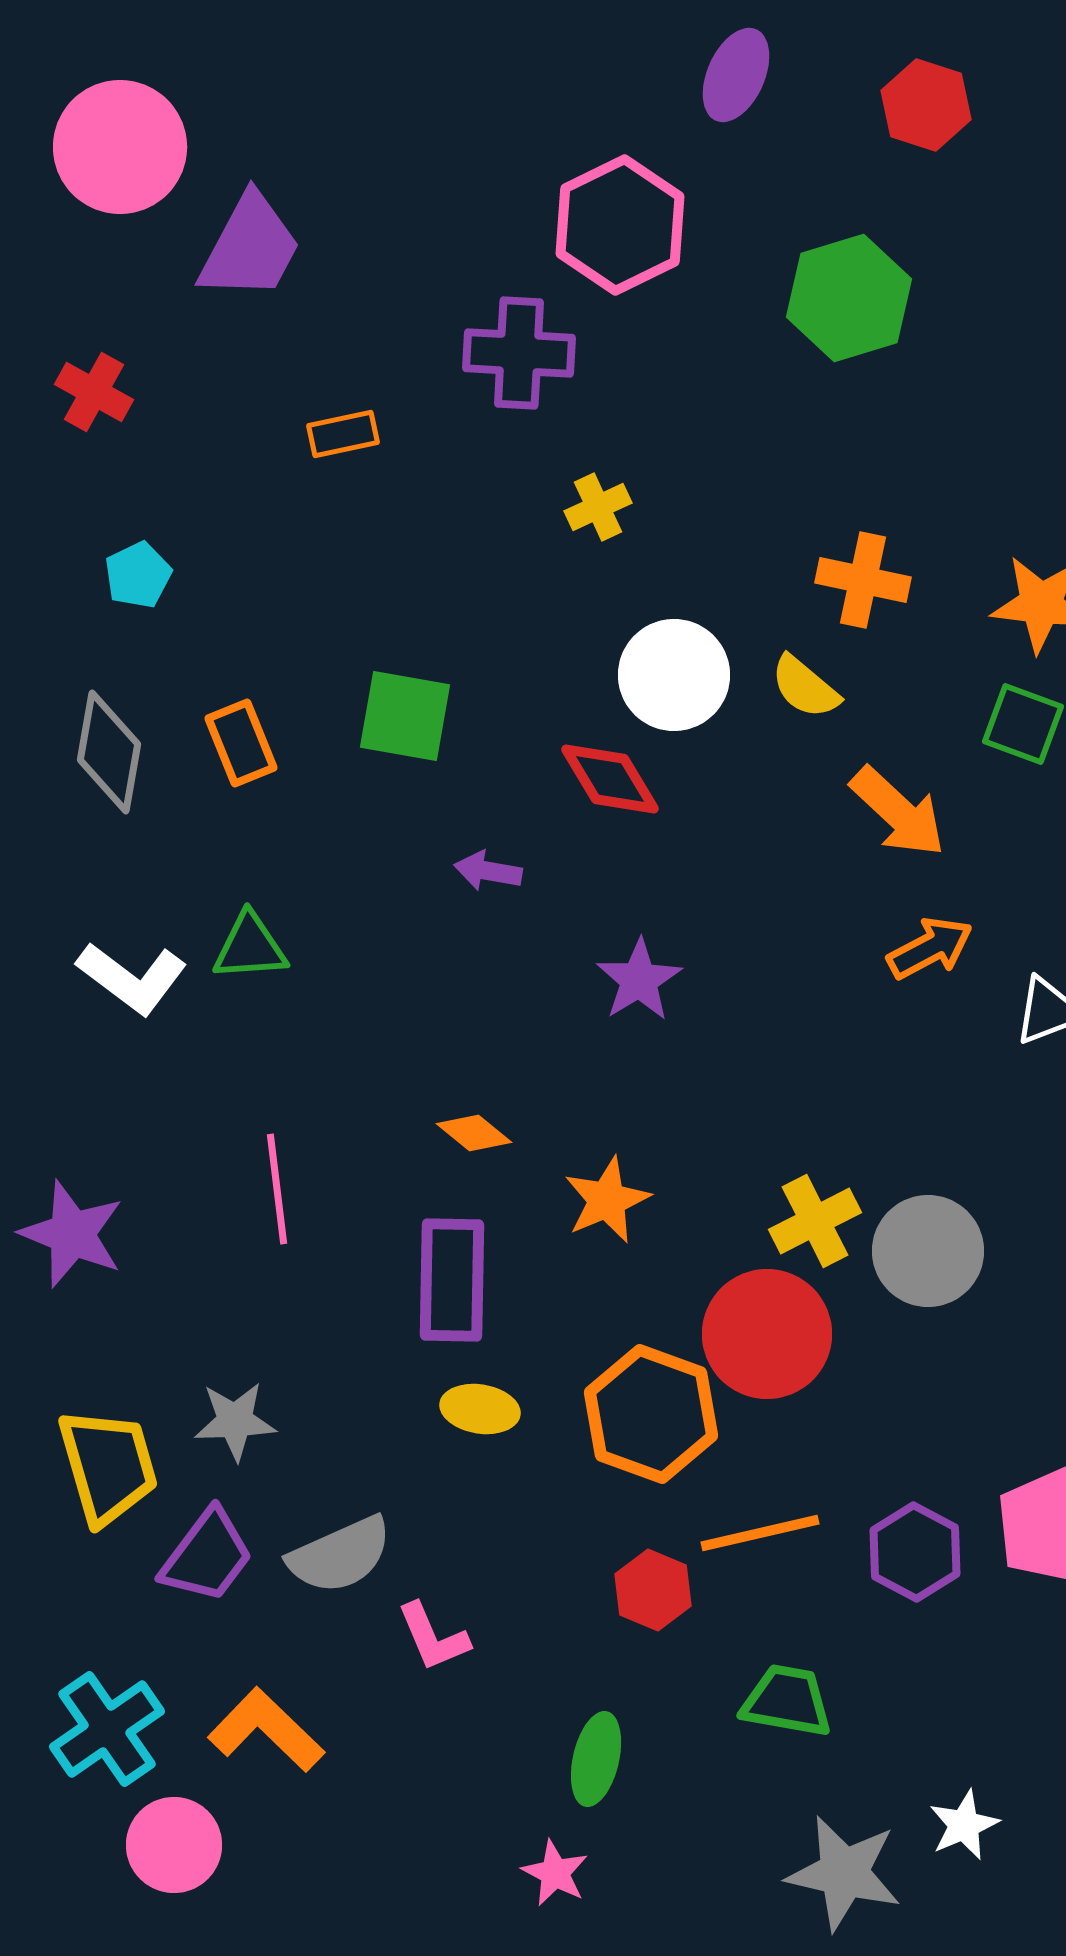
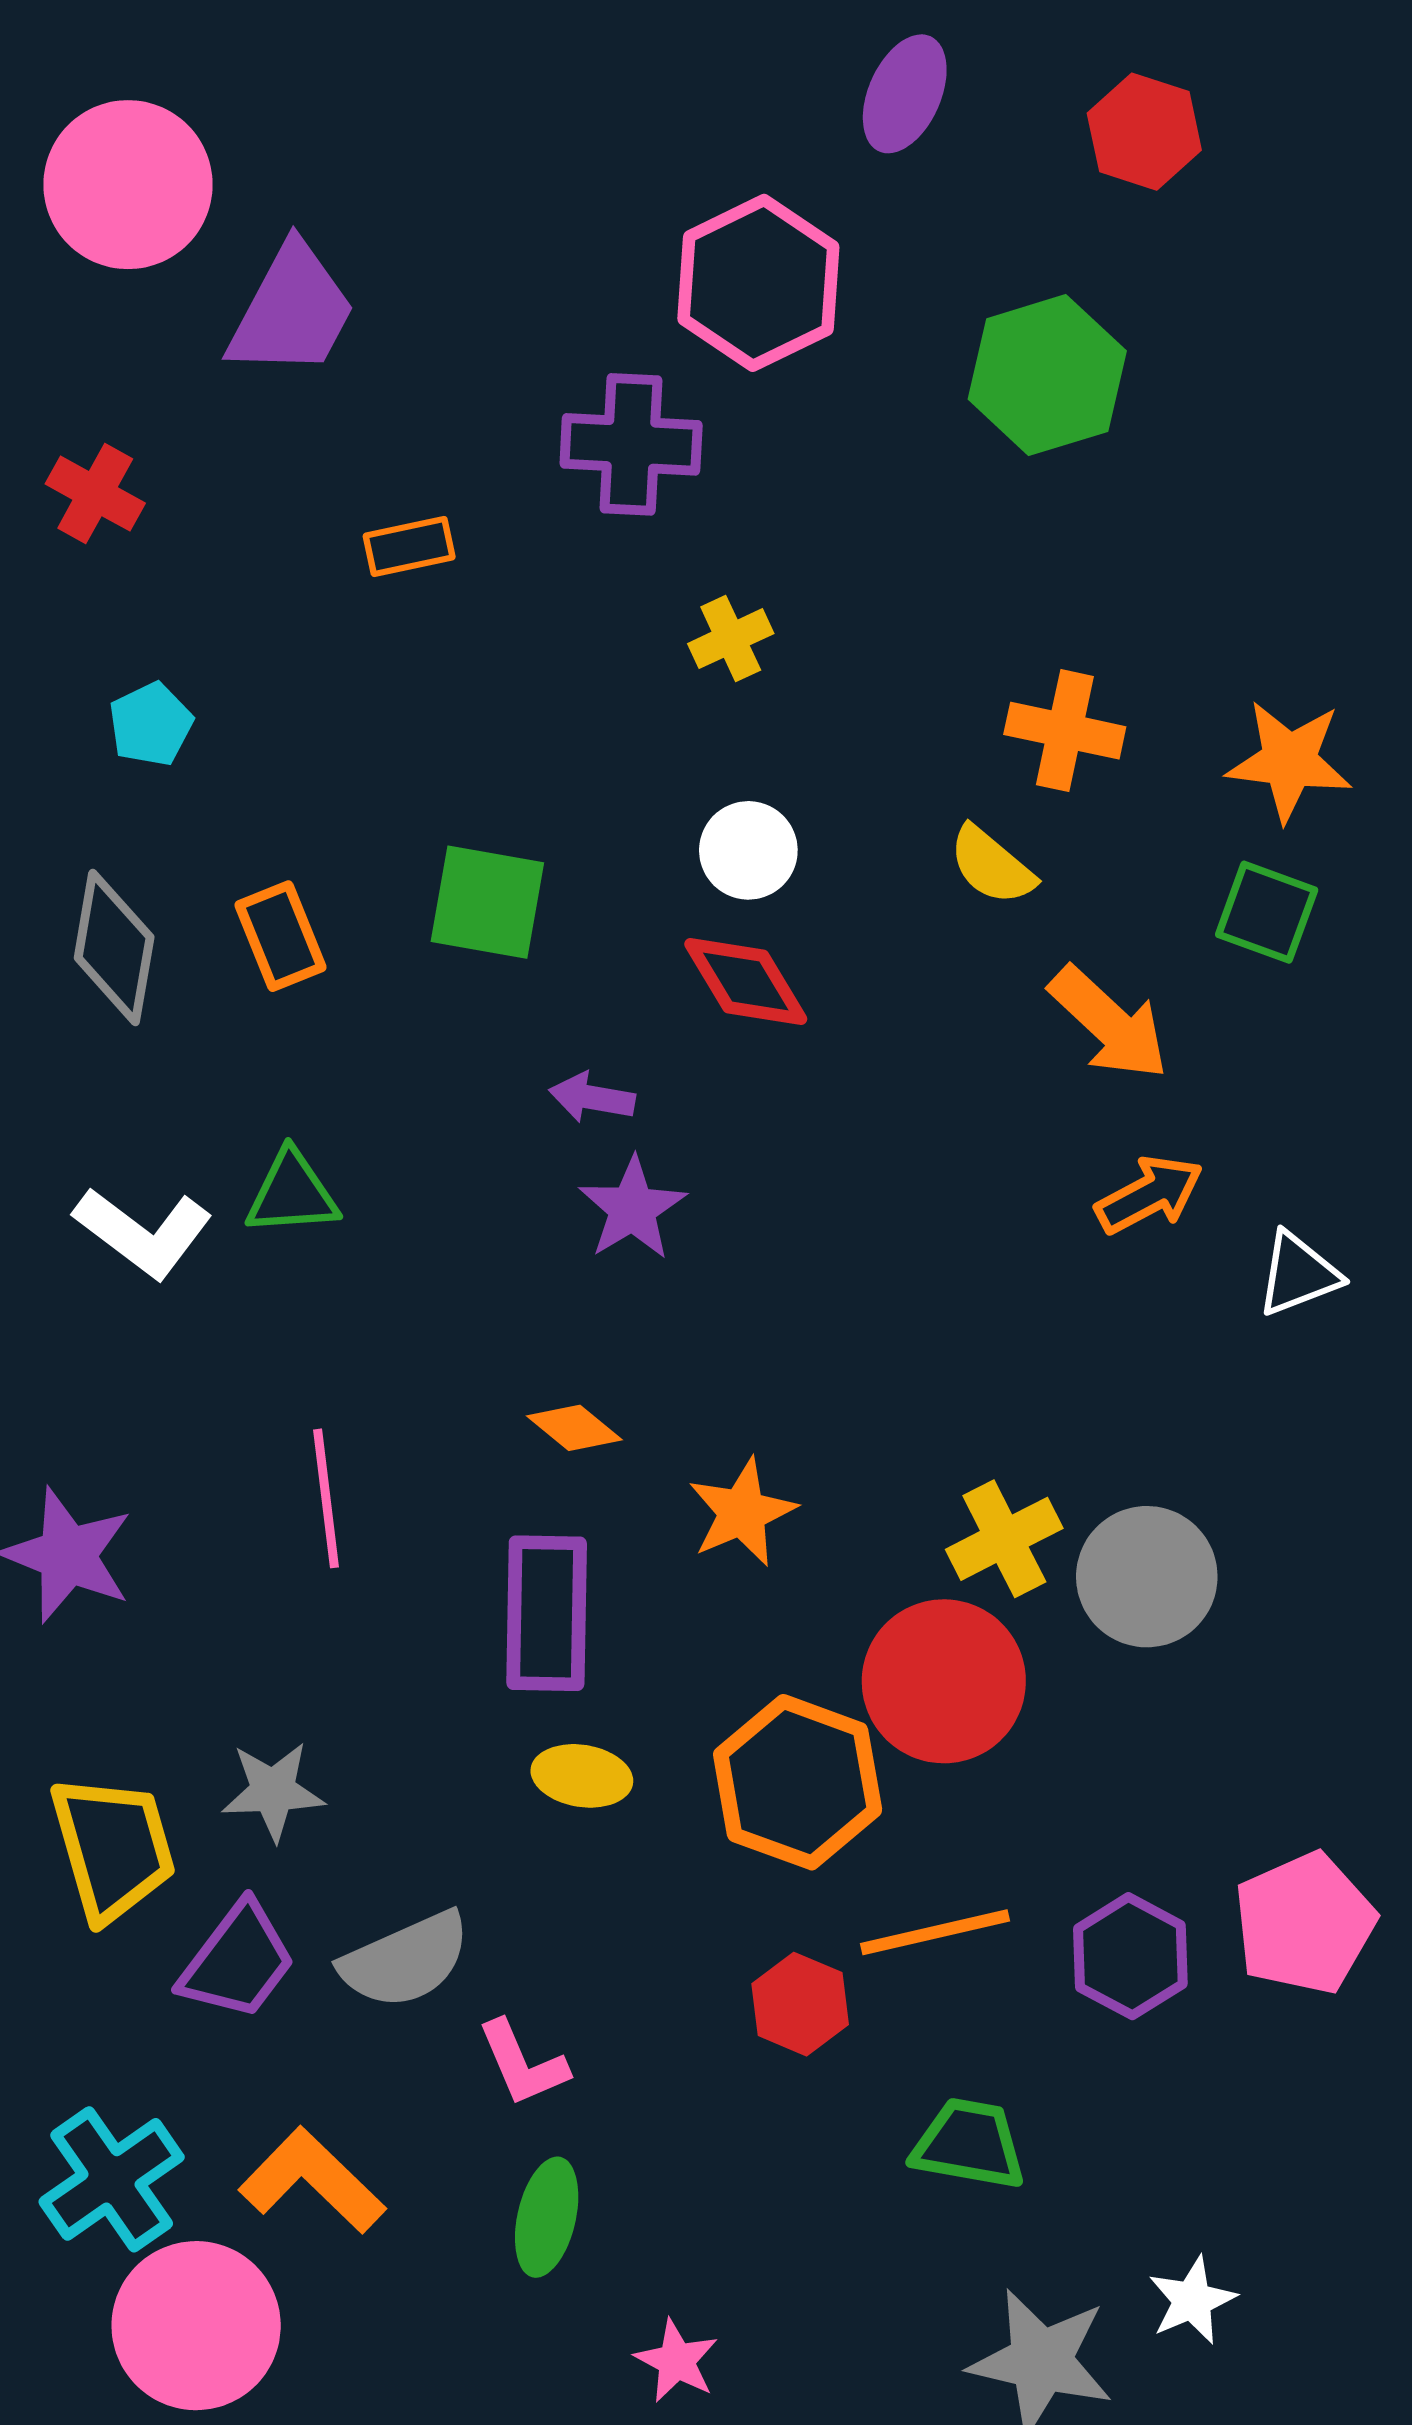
white circle: (674, 675) -> (748, 850), moved, size x0.7
purple star: (639, 980) -> (632, 1208), moved
green ellipse: (596, 1759) -> (547, 2217), moved
pink circle: (174, 1845) -> (196, 2326), size x1.4

